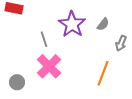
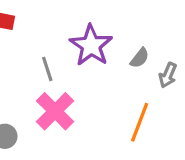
gray semicircle: (103, 24) -> (140, 58), moved

